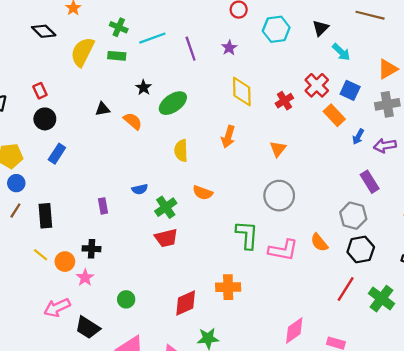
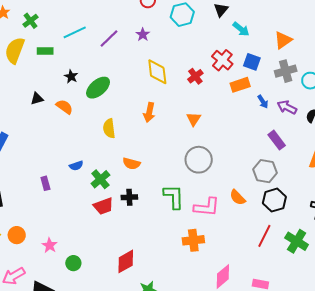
green cross: (119, 27) -> (31, 21), moved, turned 35
purple line: (191, 49) -> (109, 38), turned 70
orange rectangle: (334, 115) -> (240, 85), turned -60
blue arrow: (358, 137) -> (263, 102), turned -56
purple arrow: (385, 146) -> (287, 107), turned 42
black cross: (92, 249) -> (129, 197), moved
pink star: (85, 278) -> (50, 245), moved
orange cross: (228, 287) -> (193, 240), moved

